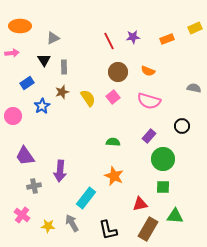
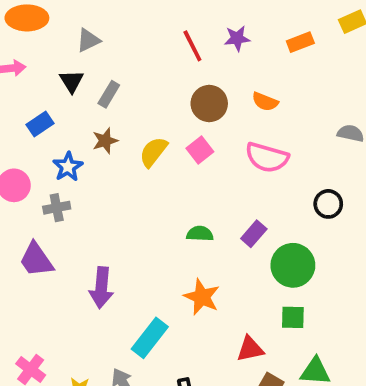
gray rectangle: (64, 67) -> (109, 94), turned 32
yellow semicircle: (88, 98) -> (153, 152), turned -108
purple rectangle: (149, 136) -> (254, 234), moved
gray cross: (34, 186) -> (57, 208), moved

